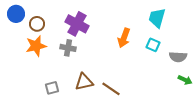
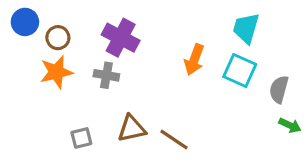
cyan square: (153, 45) -> (240, 71), size x1.5
gray semicircle: (178, 57) -> (279, 89), turned 102

